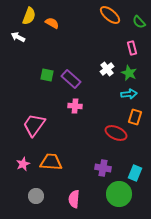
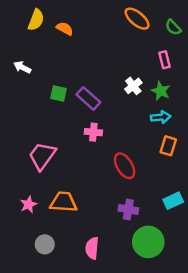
white arrow: (18, 37) -> (22, 67), moved
red ellipse: (116, 133) -> (125, 166), moved, turned 35
cyan rectangle: (135, 173) -> (173, 201), moved, turned 42

